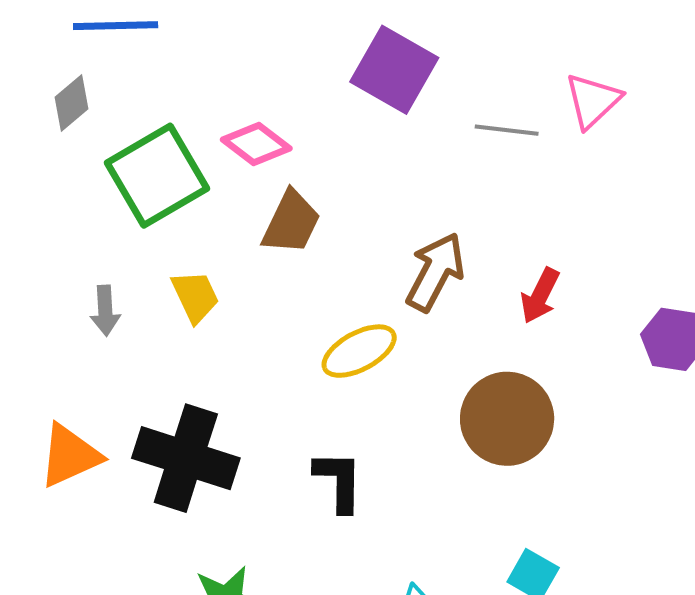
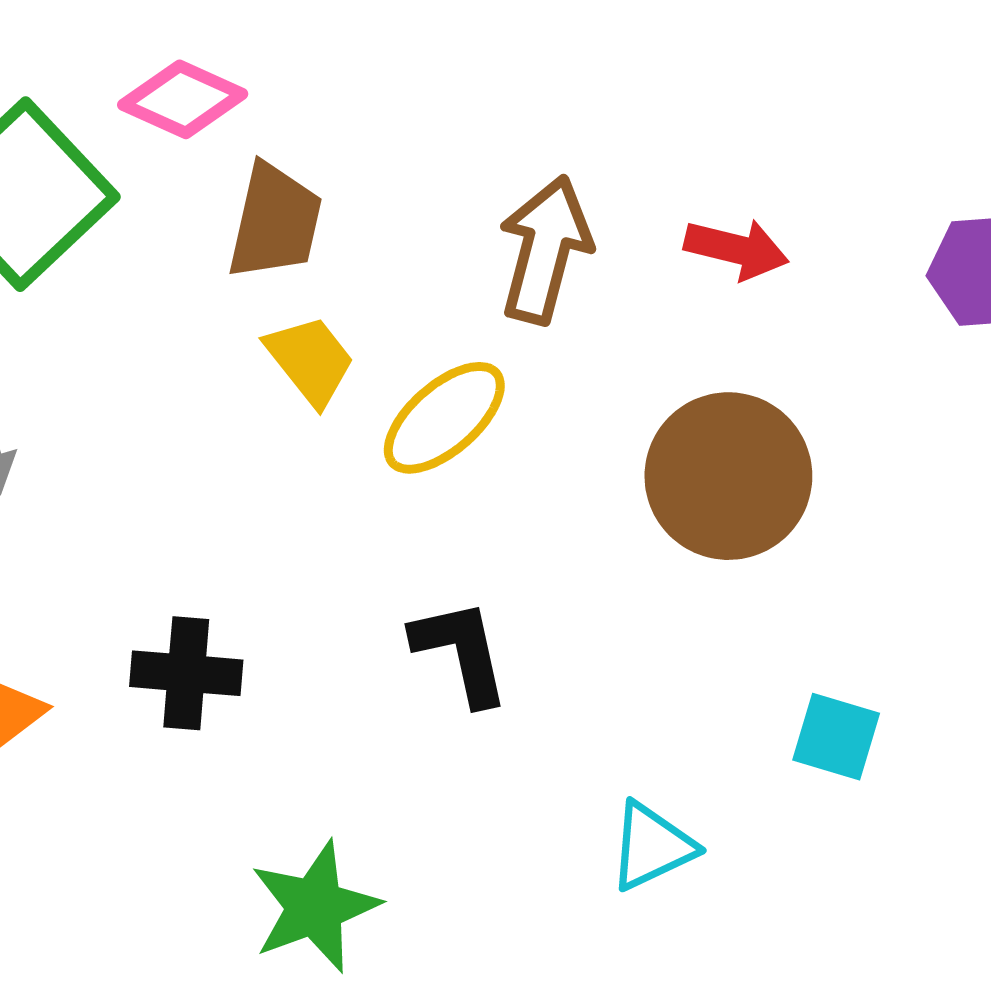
yellow trapezoid: (195, 296) -> (310, 360), moved
red arrow: (540, 296) -> (736, 249), turned -90
black cross: (186, 458) -> (186, 673), size x0.6

